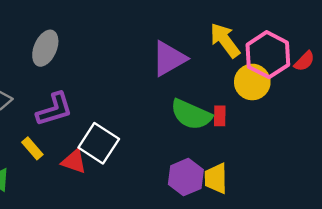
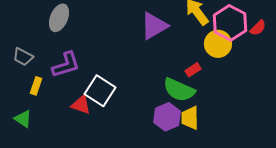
green semicircle: (191, 115) -> (179, 90), moved
red rectangle: (220, 116) -> (193, 70), turned 56
yellow rectangle: (32, 148) -> (36, 86), moved, turned 60

